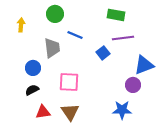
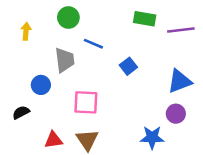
purple line: (123, 38) -> (181, 30), moved
purple circle: (133, 85) -> (176, 114), moved
black semicircle: (32, 90) -> (21, 112), moved

